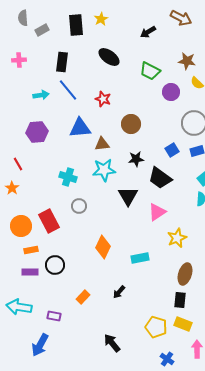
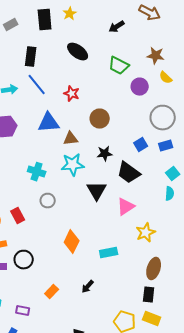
red rectangle: (49, 221) -> (18, 216), size x0.7

